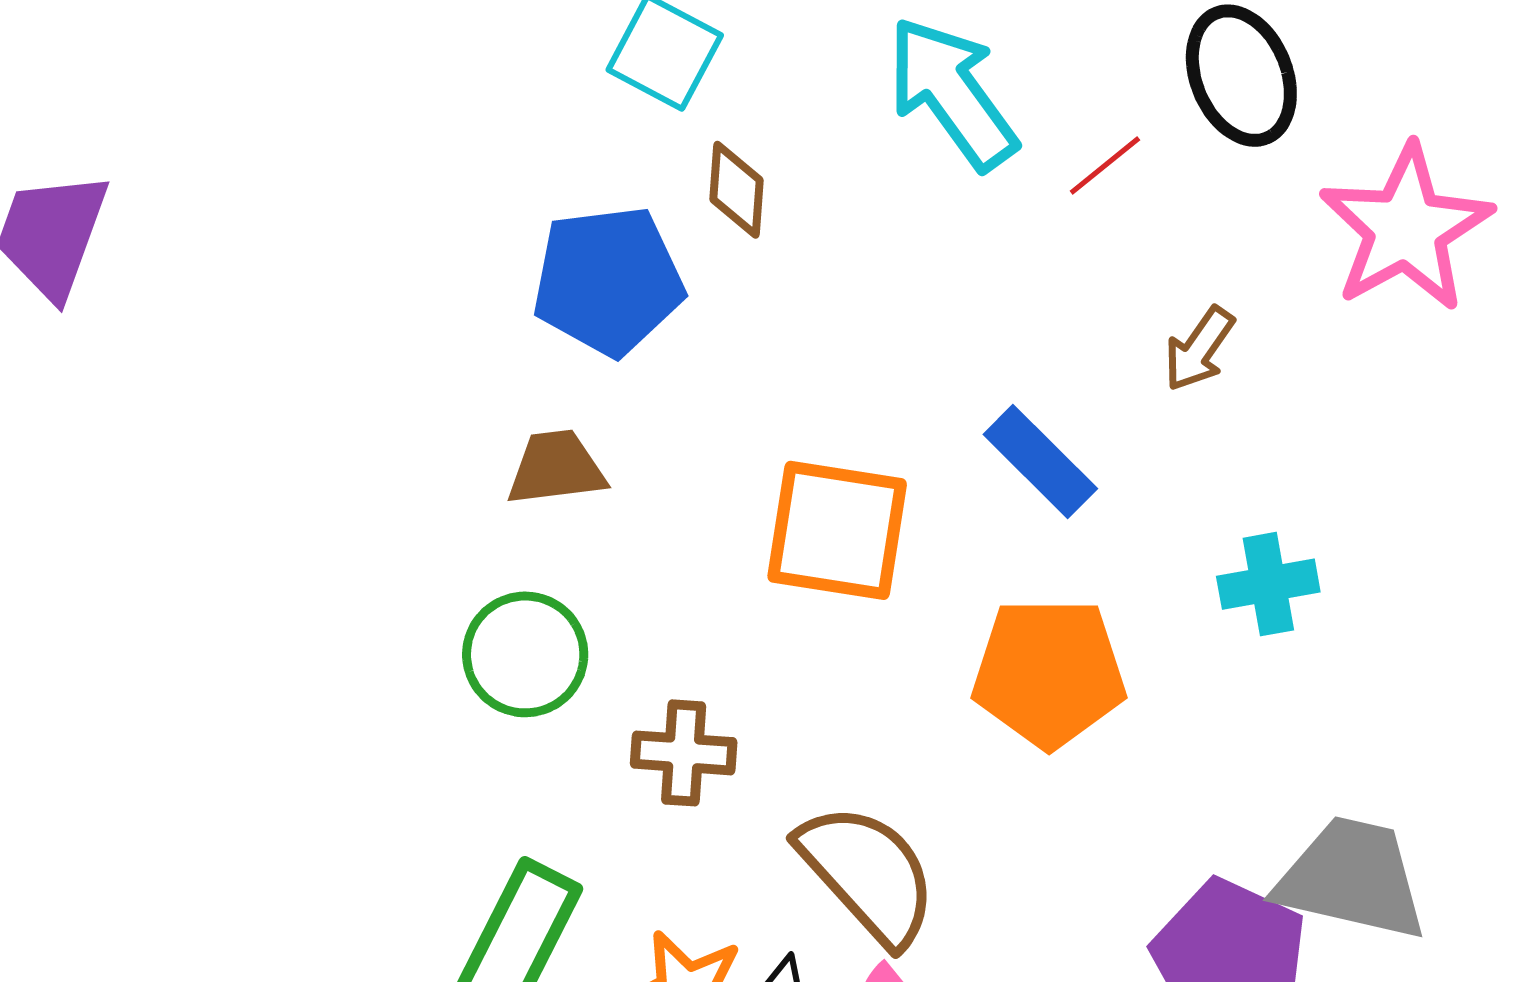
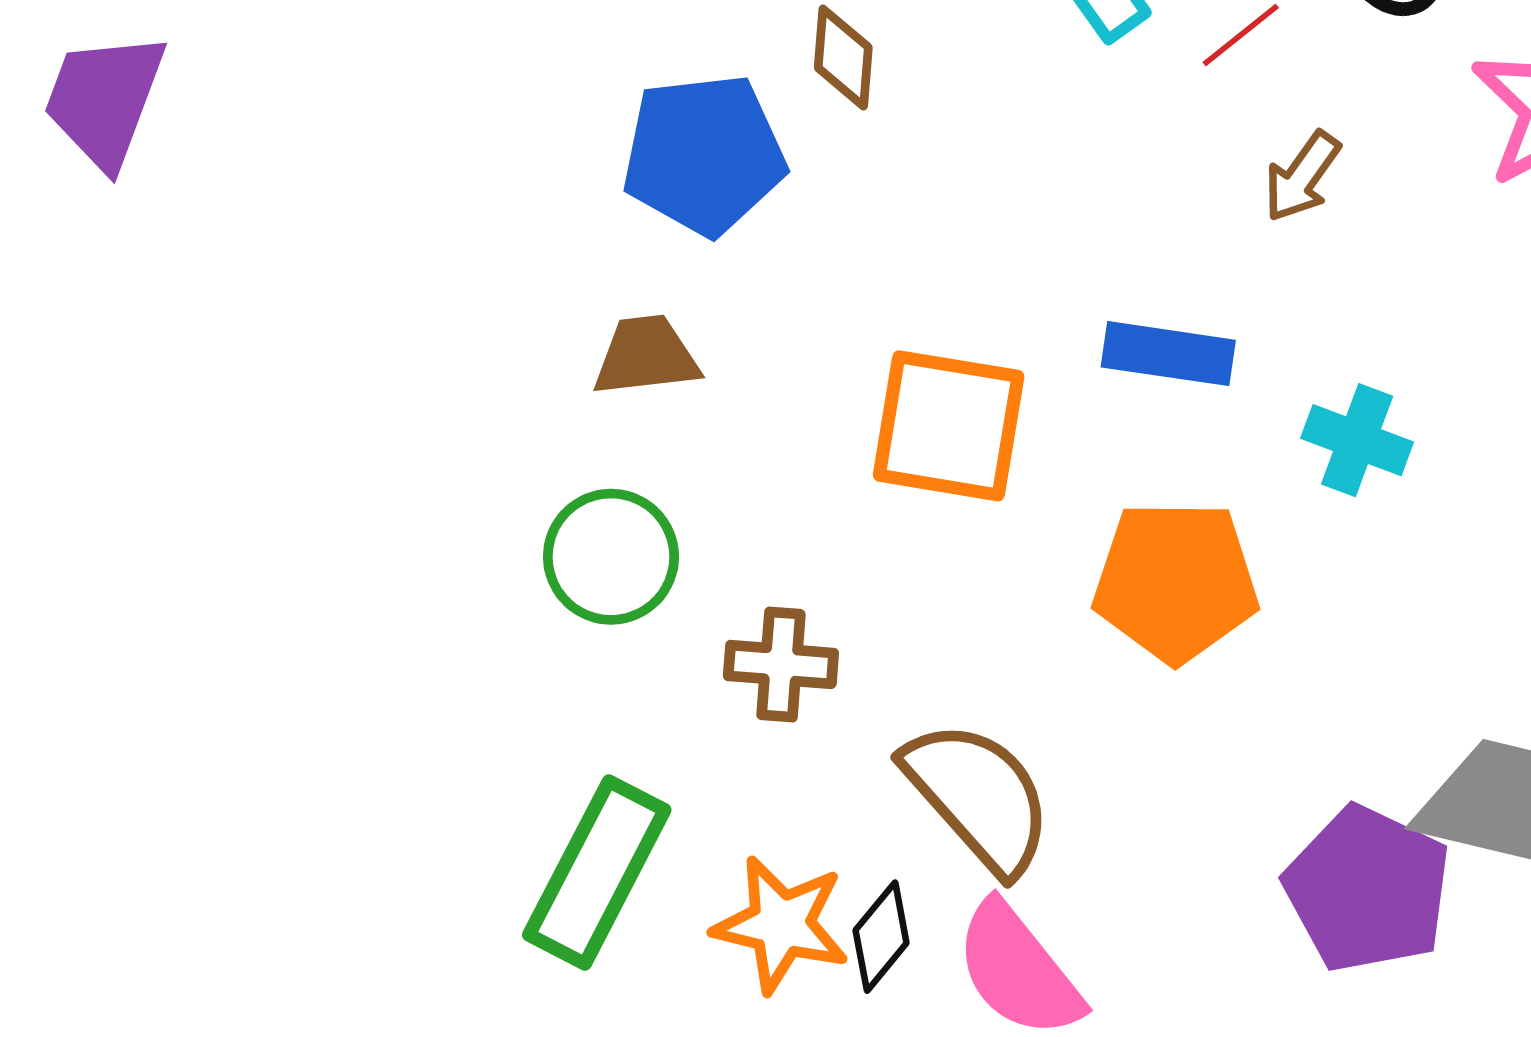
brown arrow: (1199, 349) -> (1302, 177), moved
blue rectangle: (1040, 462) -> (1168, 354), turned -37
cyan cross: (1268, 584) -> (1357, 440), moved, turned 30

